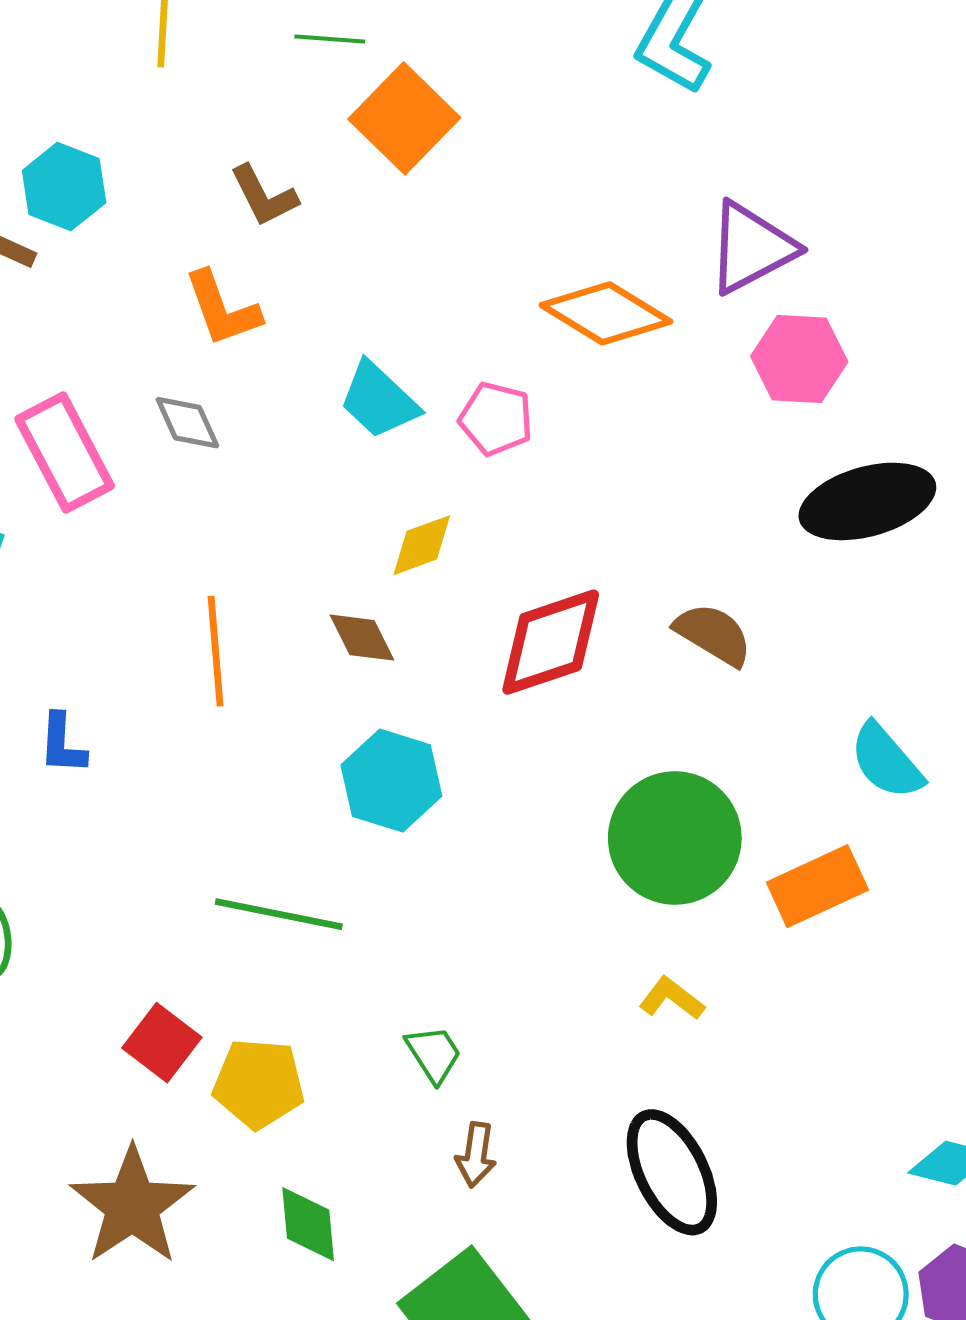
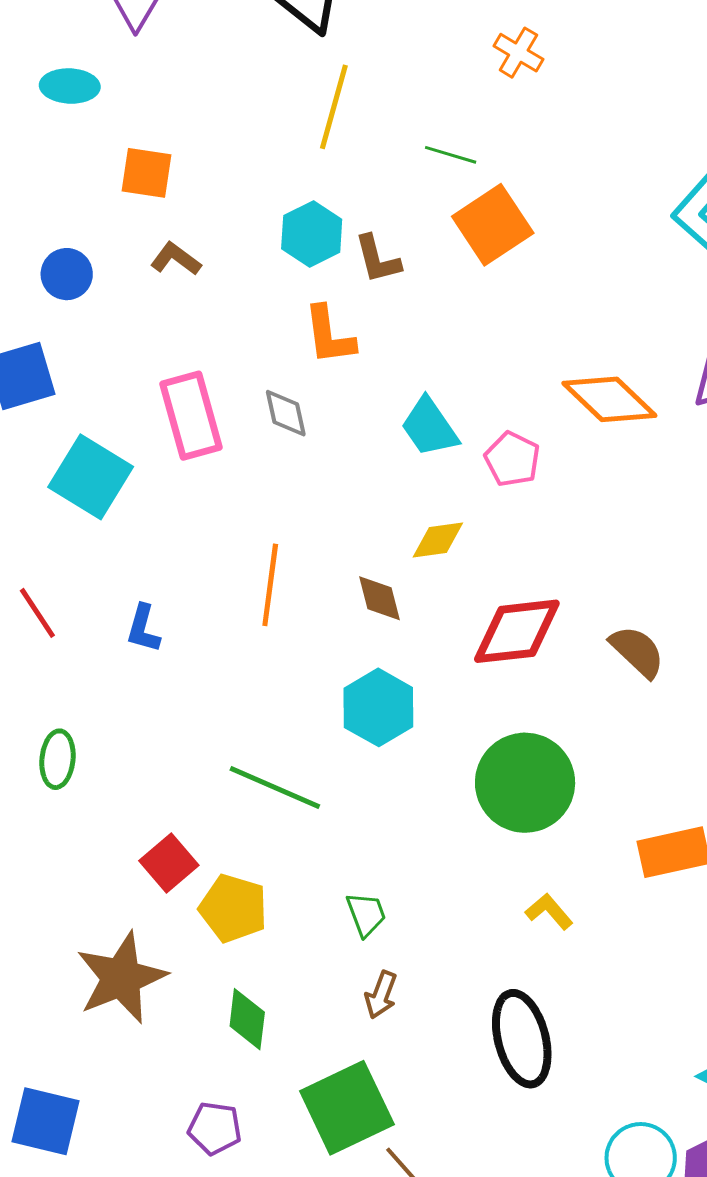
cyan hexagon: (64, 187) -> (312, 234), moved
green circle: (675, 838) -> (525, 783), moved

